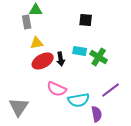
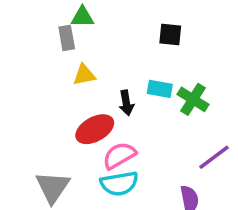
red ellipse: (43, 61) -> (95, 129), moved
pink semicircle: (57, 89) -> (119, 156), turned 126
cyan semicircle: (79, 100) -> (119, 184), moved

